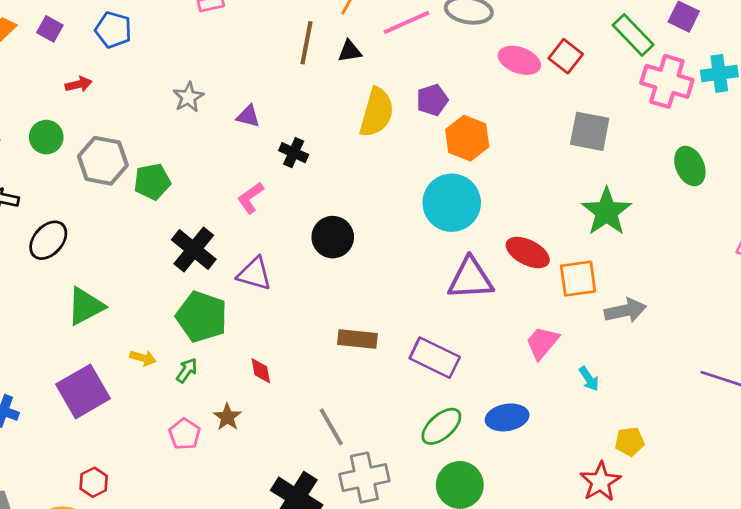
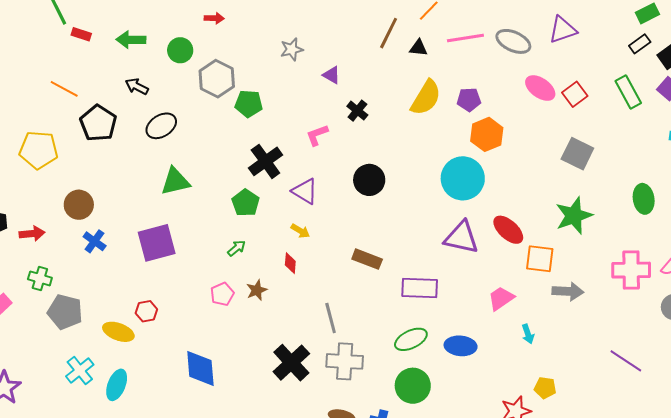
pink cross: (667, 81) -> (631, 270), moved, turned -33
green pentagon: (202, 317) -> (246, 203), moved, size x0.7
yellow arrow: (143, 358) -> (300, 231), moved
purple rectangle: (435, 358) -> (420, 288), turned -39

